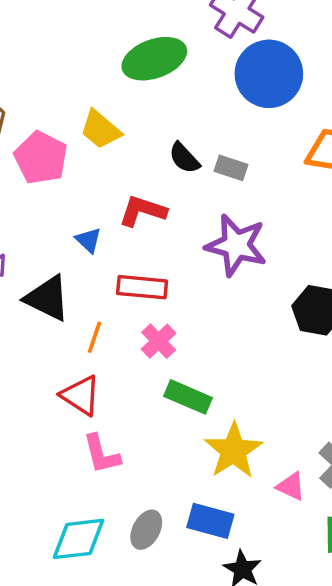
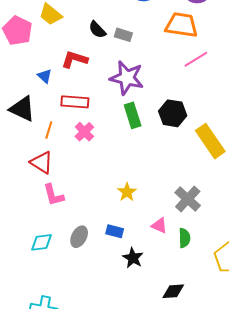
green rectangle: (188, 397) -> (133, 115), moved, turned 50
yellow star: (233, 451) -> (127, 192), size x0.6
pink triangle: (291, 486) -> (159, 226), moved
blue rectangle: (210, 521) -> (115, 231), size x0.7
cyan diamond: (79, 539) -> (42, 242), size x0.7

